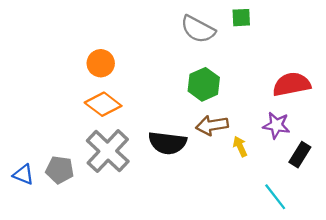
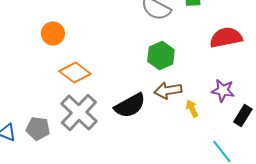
orange circle: (101, 63) -> (53, 33), moved
red semicircle: (292, 84) -> (226, 37), moved
black semicircle: (167, 143) -> (130, 105), turned -36

